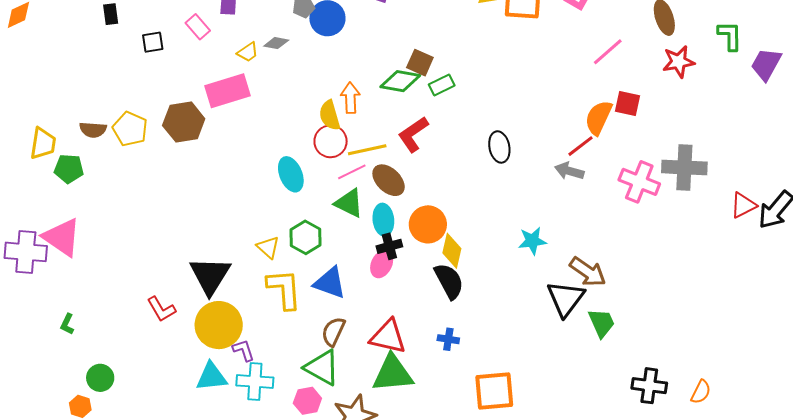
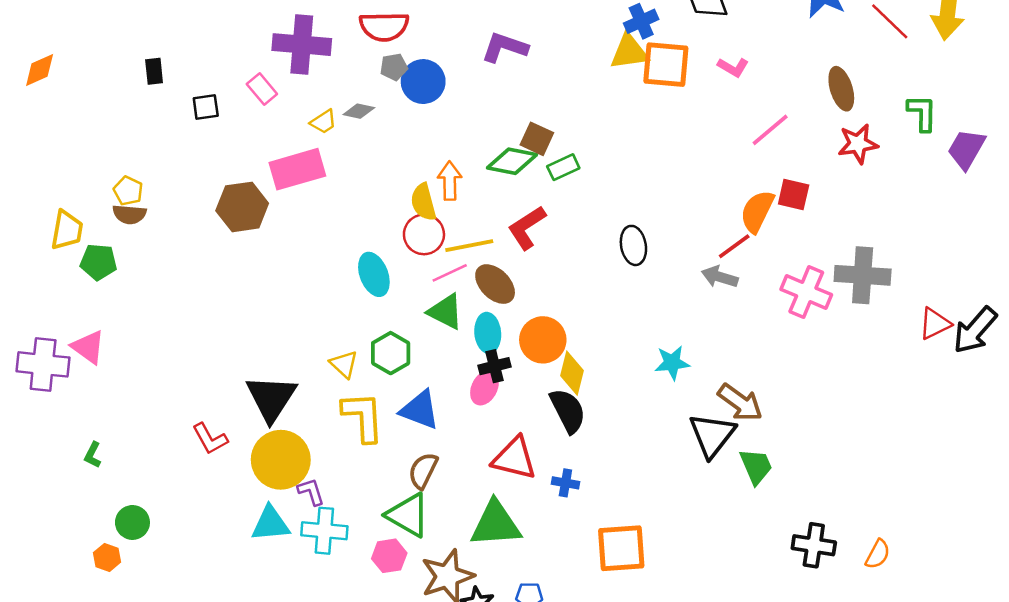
yellow pentagon: (130, 129) -> (128, 191), moved, size x0.7
pink triangle: (62, 237) -> (88, 347), size x0.7
red triangle: (388, 337) -> (514, 458), moved

